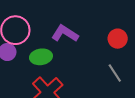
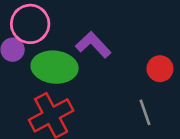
green ellipse: (41, 57) -> (55, 67), size x1.5

